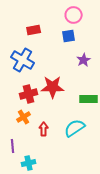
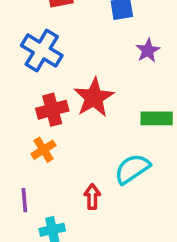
red star: (53, 87) -> (94, 97), turned -30
red arrow: (44, 129) -> (92, 197), moved

